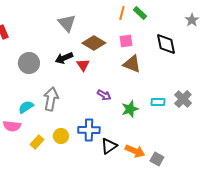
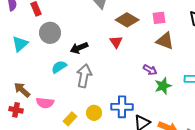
black arrow: (64, 58) -> (79, 48), moved
gray circle: (29, 63) -> (50, 33), moved
purple arrow: (104, 95) -> (150, 70), moved
cyan semicircle: (26, 107) -> (59, 67), moved

